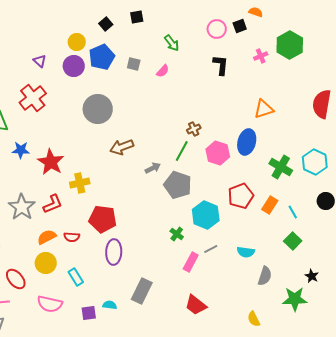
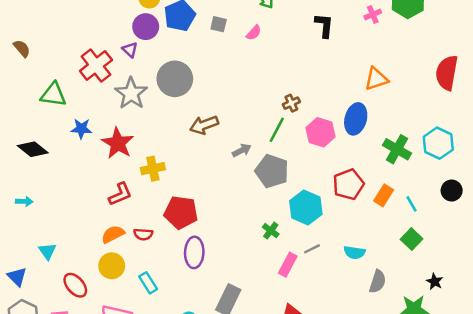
purple triangle: (40, 61) -> (130, 50), moved
gray star: (22, 207) -> (131, 93), moved

